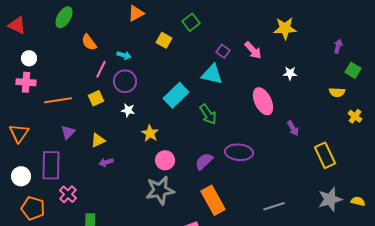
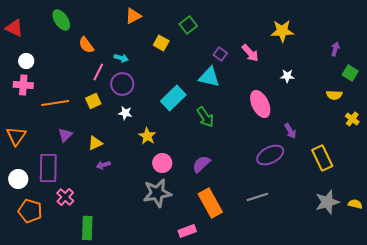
green ellipse: (64, 17) -> (61, 20), turned -65
purple ellipse: (239, 152) -> (270, 155), moved, turned -32
gray line: (274, 206) -> (257, 197), moved

